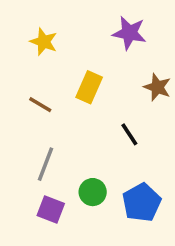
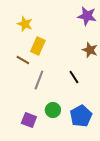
purple star: (129, 33) -> (87, 16), moved
yellow rectangle: (89, 87) -> (38, 46), moved
gray line: (45, 164) -> (39, 80), moved

